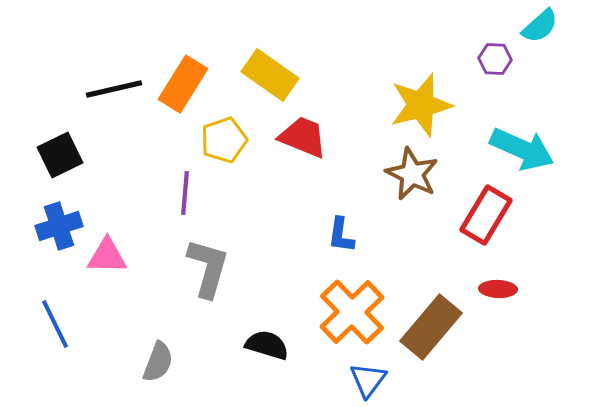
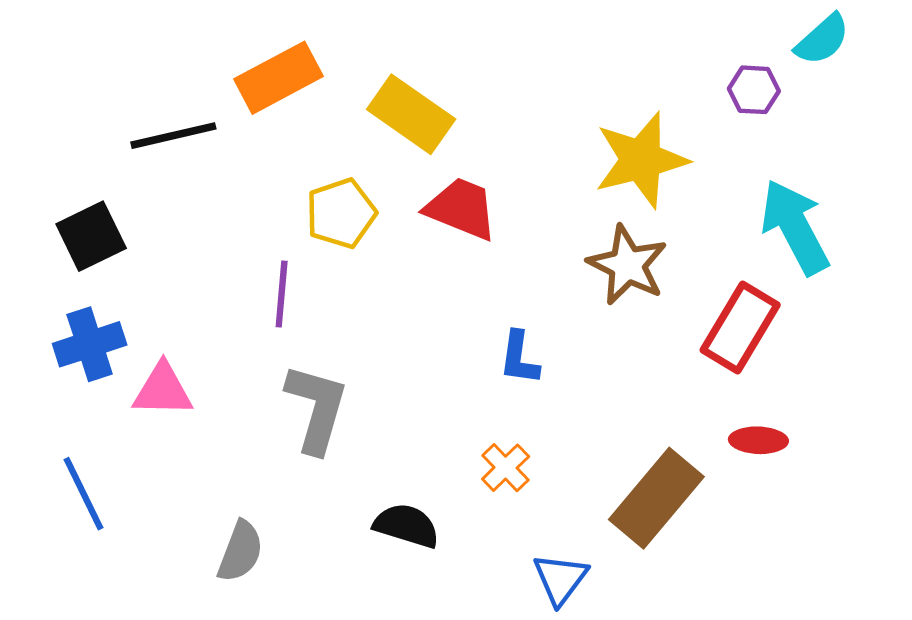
orange rectangle: (183, 84) -> (279, 78), moved, turned 30
cyan arrow: (522, 149) -> (795, 227), turned -142
orange cross: (352, 312) -> (506, 468), moved, size x0.5

